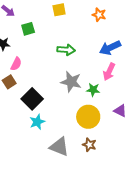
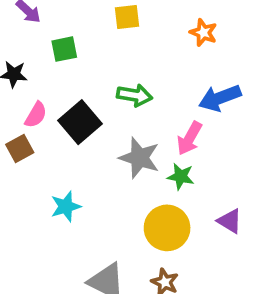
pink arrow: (109, 72) -> (189, 138), moved
black square: (32, 99) -> (80, 122), moved
cyan star: (37, 122) -> (66, 207), moved

